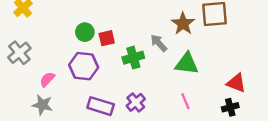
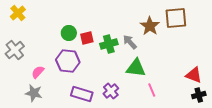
green cross: (133, 58) -> (109, 44), moved
green triangle: (187, 64) -> (136, 68), moved
black cross: (230, 107) -> (199, 95), moved

